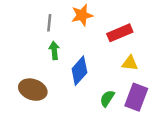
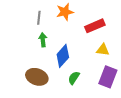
brown ellipse: (33, 90) -> (37, 77), moved
green semicircle: (107, 98) -> (74, 78), moved

